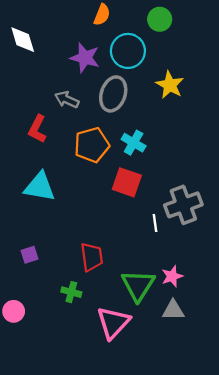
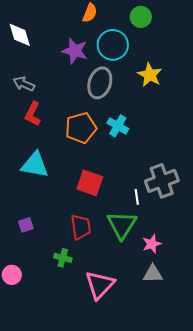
gray arrow: (67, 100) -> (24, 84), moved
red square: (127, 182) -> (90, 183), moved
green triangle: (138, 285) -> (122, 225), moved

